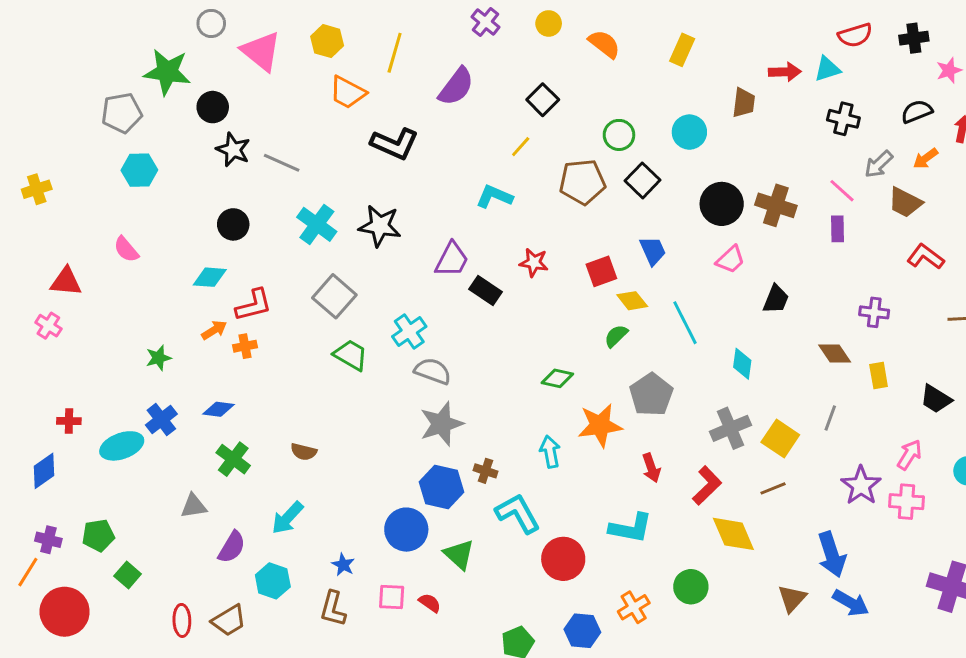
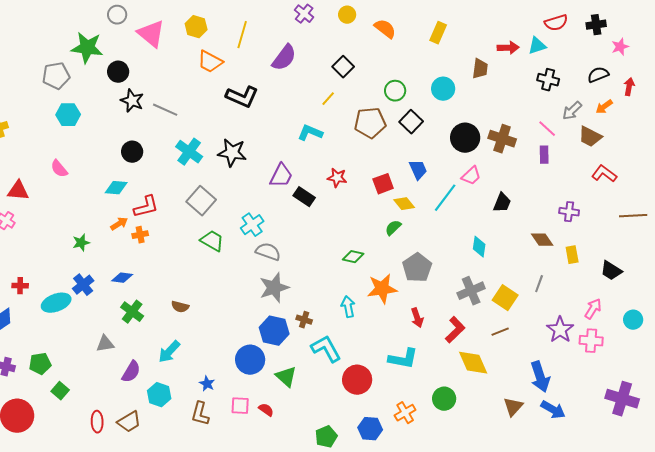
cyan line: (685, 323) -> (445, 198), moved, turned 64

